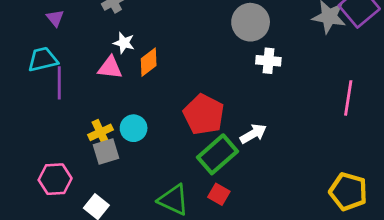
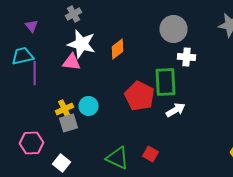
white star: (124, 43) -> (82, 44), size x1.8
orange diamond: (149, 62) -> (118, 49), moved
green rectangle: (218, 154) -> (166, 82), moved, turned -52

